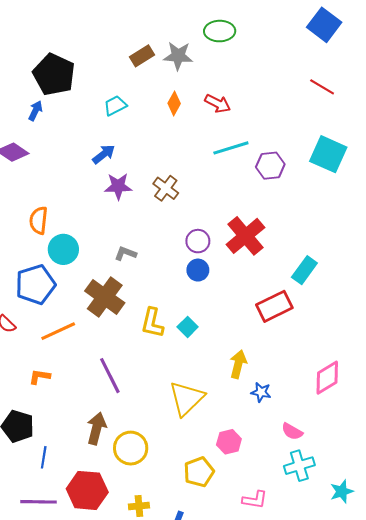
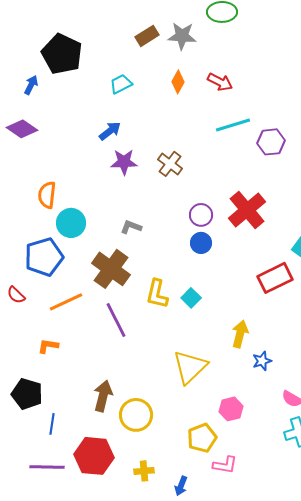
blue arrow: (35, 111) -> (31, 85), moved
purple line: (110, 376) -> (116, 320), moved
blue star: (261, 392) -> (262, 361), turned -30
pink L-shape: (255, 500) -> (225, 465), moved

